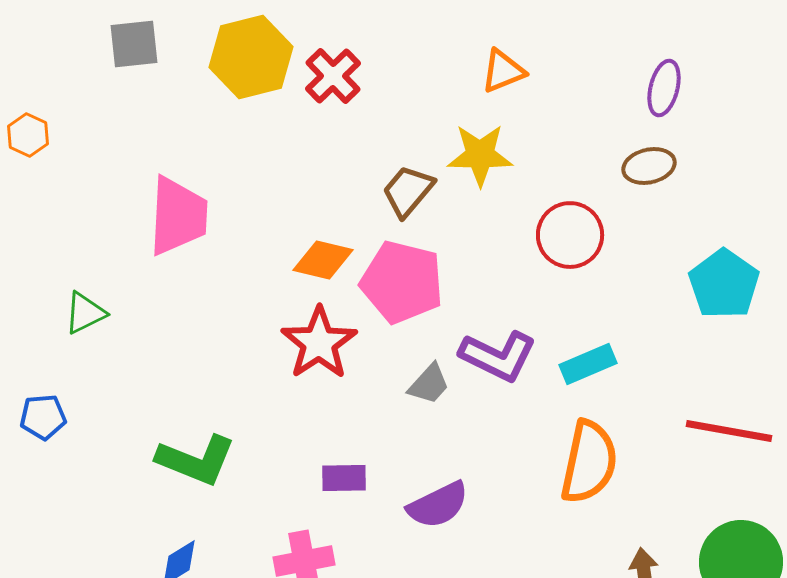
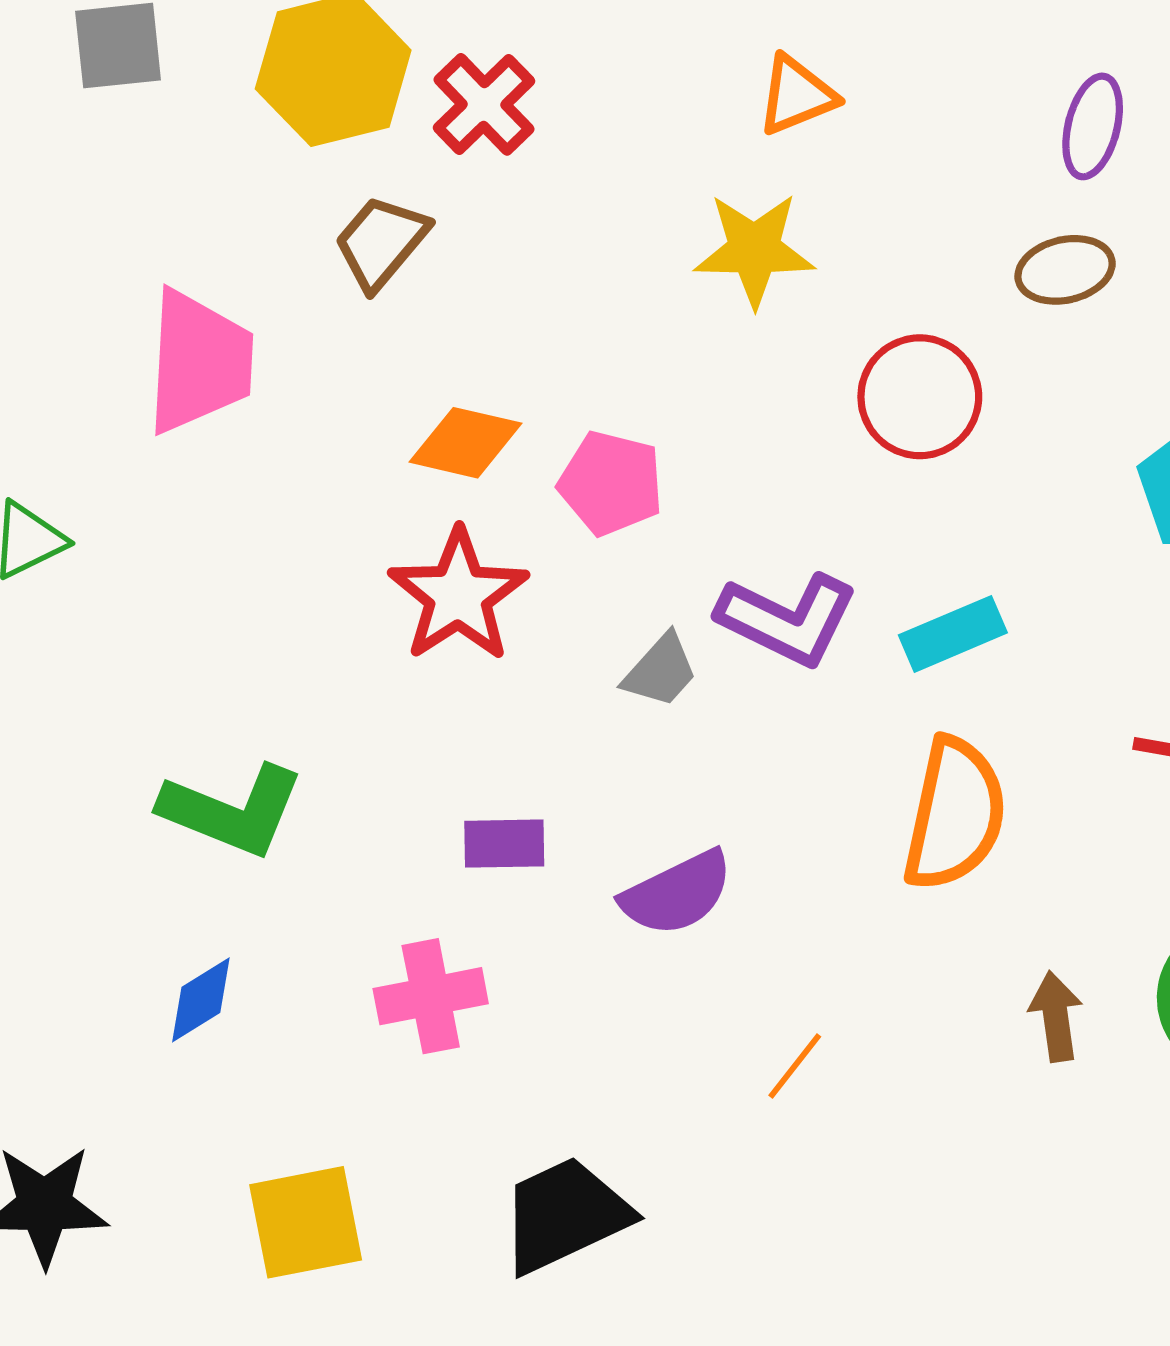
brown trapezoid: (408, 191) -> (381, 242), moved
pink pentagon: (402, 282) -> (611, 483), size x0.7

